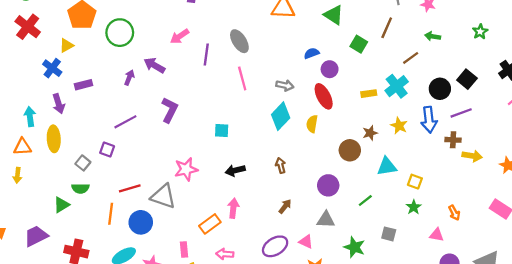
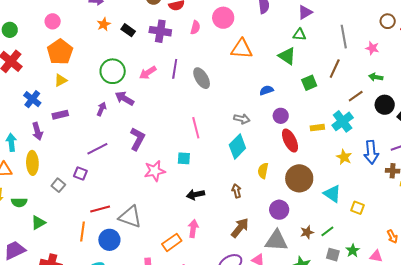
green circle: (120, 33) -> (113, 71), moved
green square: (359, 44) -> (309, 83), turned 35
yellow triangle: (67, 45) -> (61, 80), moved
purple line: (206, 55) -> (175, 69), moved
purple circle: (330, 69) -> (281, 116), moved
pink line: (242, 78) -> (196, 128), moved
black circle: (440, 89) -> (385, 105), moved
red ellipse: (324, 96) -> (290, 141), moved
yellow semicircle: (312, 124) -> (263, 171), moved
brown star: (370, 133) -> (307, 232), moved
brown circle: (350, 150) -> (299, 178), size x1.4
cyan triangle: (387, 167) -> (332, 194), turned 42
pink star: (186, 169) -> (155, 171), moved
green semicircle: (81, 188) -> (19, 202), moved
green line: (365, 201) -> (327, 231), moved
brown arrow: (285, 206) -> (240, 228), size x1.5
green star: (414, 207) -> (353, 251), moved
gray triangle: (326, 220) -> (276, 241), size x1.4

